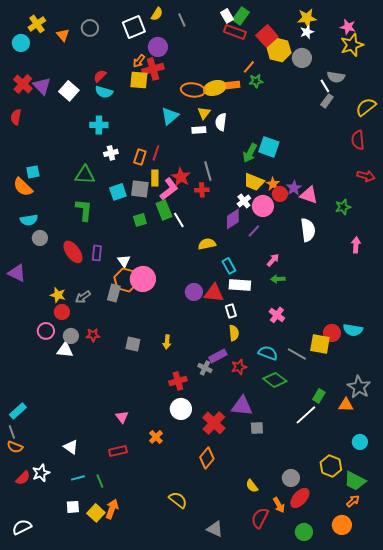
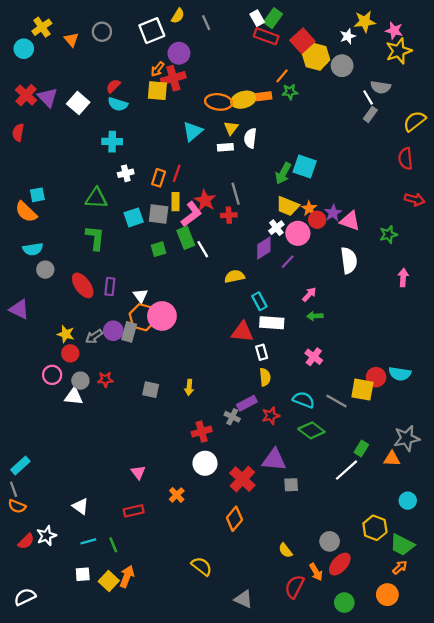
yellow star: (307, 18) -> (365, 22), moved
purple circle: (194, 292) -> (113, 331), moved
gray star: (359, 387) -> (407, 438), turned 30

